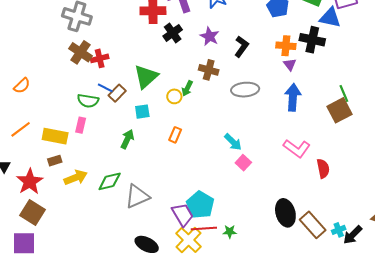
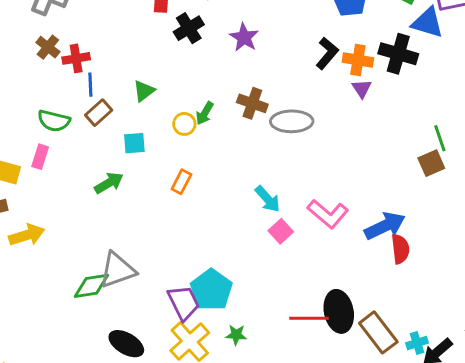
black L-shape: (241, 47) -> (327, 53), moved
brown cross: (80, 52) -> (48, 47), size x0.7
brown cross: (209, 70) -> (252, 103), moved
green triangle: (146, 77) -> (144, 91), size x0.6
blue line: (105, 88) -> (90, 85), moved, turned 56
blue arrow: (293, 97) -> (385, 226), moved, turned 56
brown square: (339, 110) -> (431, 163), size x0.7
green arrow: (127, 139) -> (109, 183), turned 30
pink L-shape: (297, 148) -> (328, 214), moved
green diamond: (110, 181) -> (91, 286), moved
red line: (204, 228) -> (309, 318), moved
green star: (230, 232) -> (236, 335), moved

